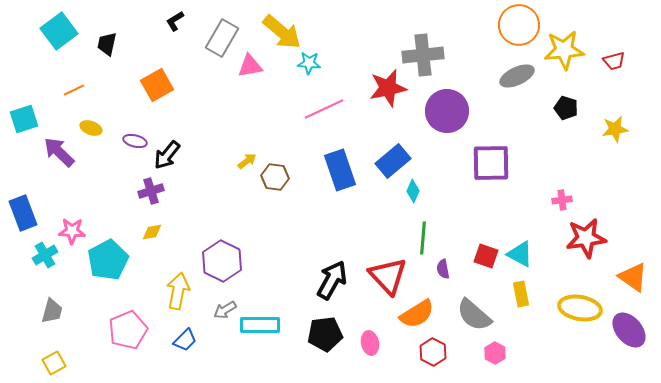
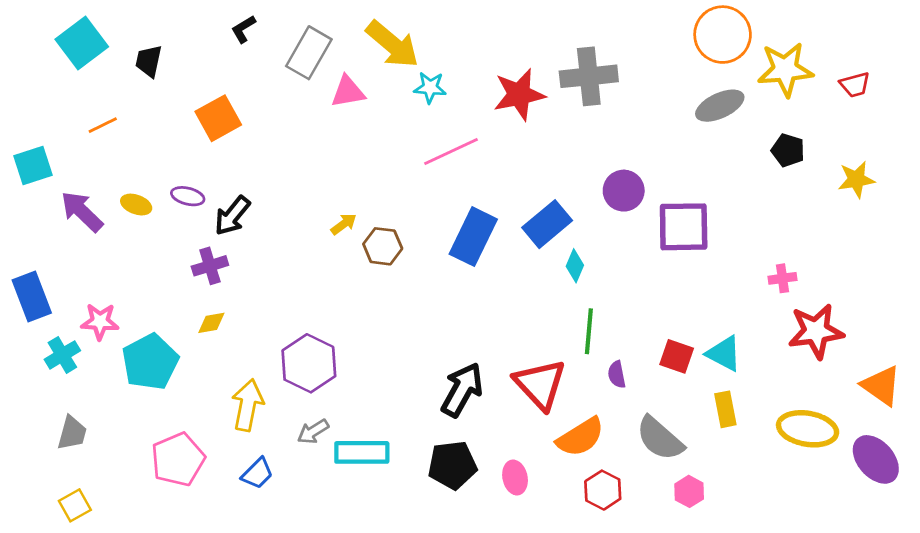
red star: (388, 88) -> (519, 94), moved
purple circle: (447, 111) -> (624, 191), moved, size x0.7
yellow ellipse: (91, 128) -> (136, 205), moved
blue rectangle: (340, 170) -> (473, 237), turned 45

